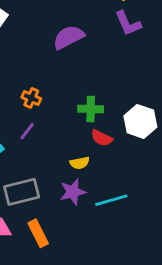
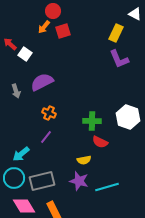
purple semicircle: (69, 37) -> (42, 82), moved
white hexagon: (140, 121) -> (128, 117), moved
purple star: (73, 192) -> (79, 181), turned 30

